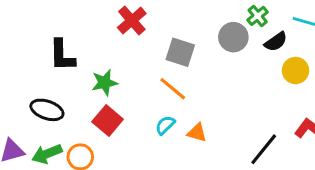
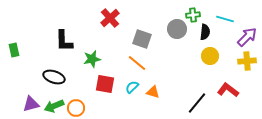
green cross: (258, 16) -> (193, 15), turned 32
black semicircle: (276, 42) -> (205, 32), turned -49
yellow circle: (295, 70) -> (210, 56), moved
red square: (108, 120) -> (105, 84), moved, turned -30

